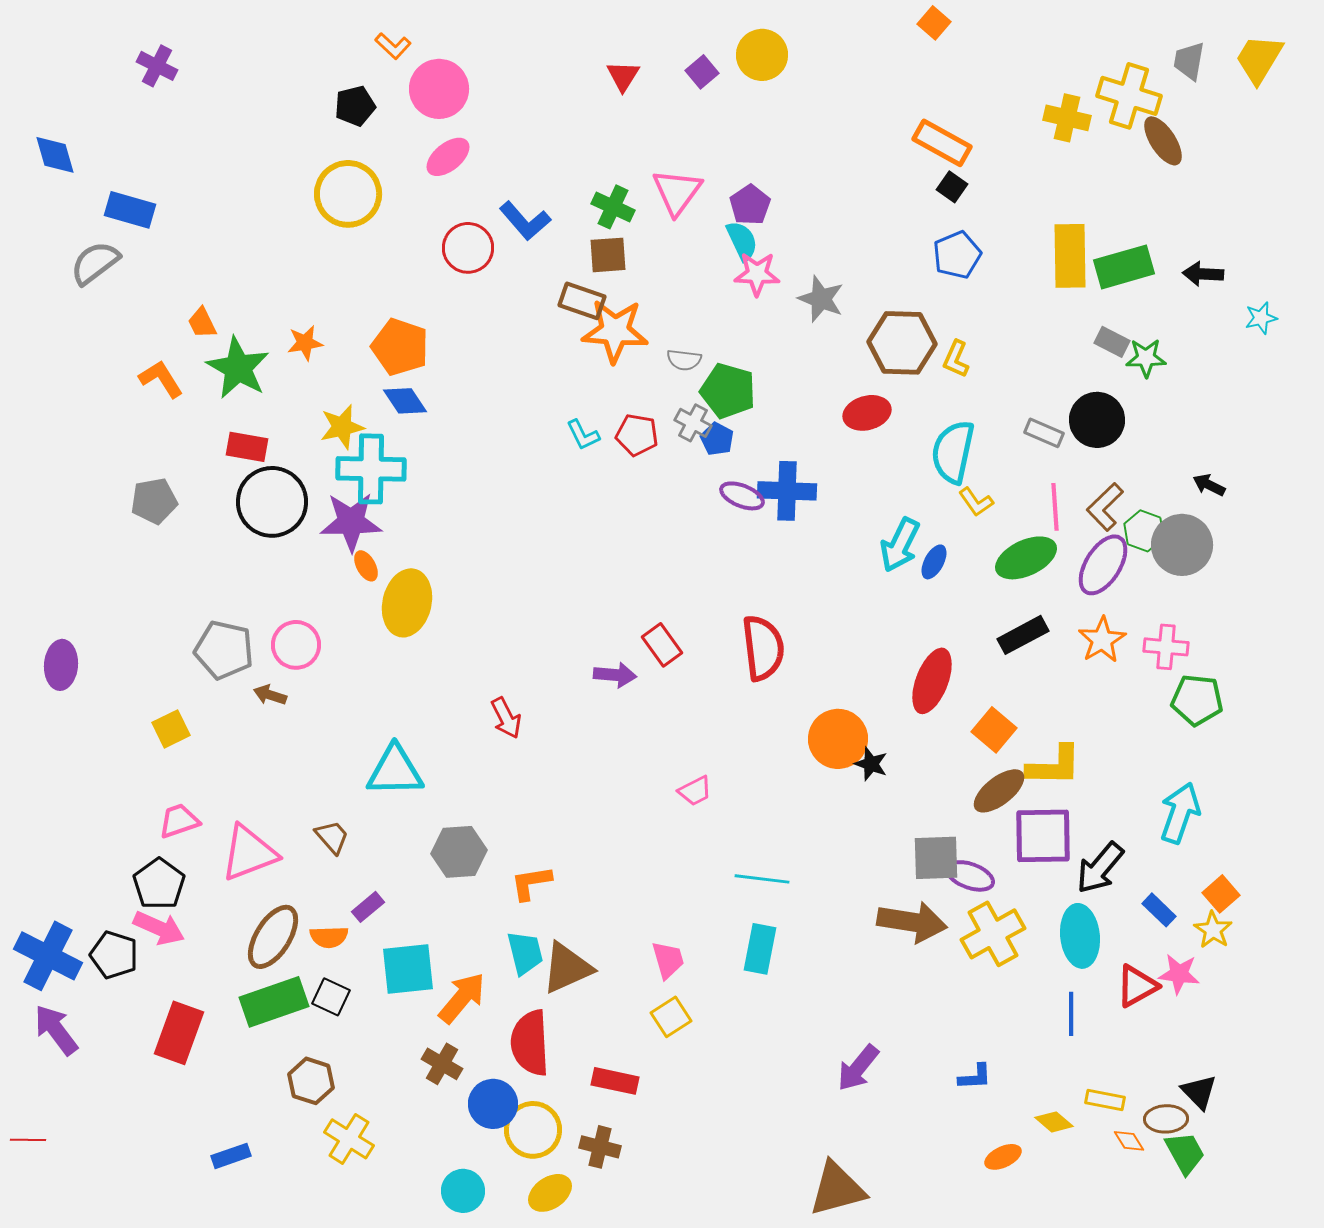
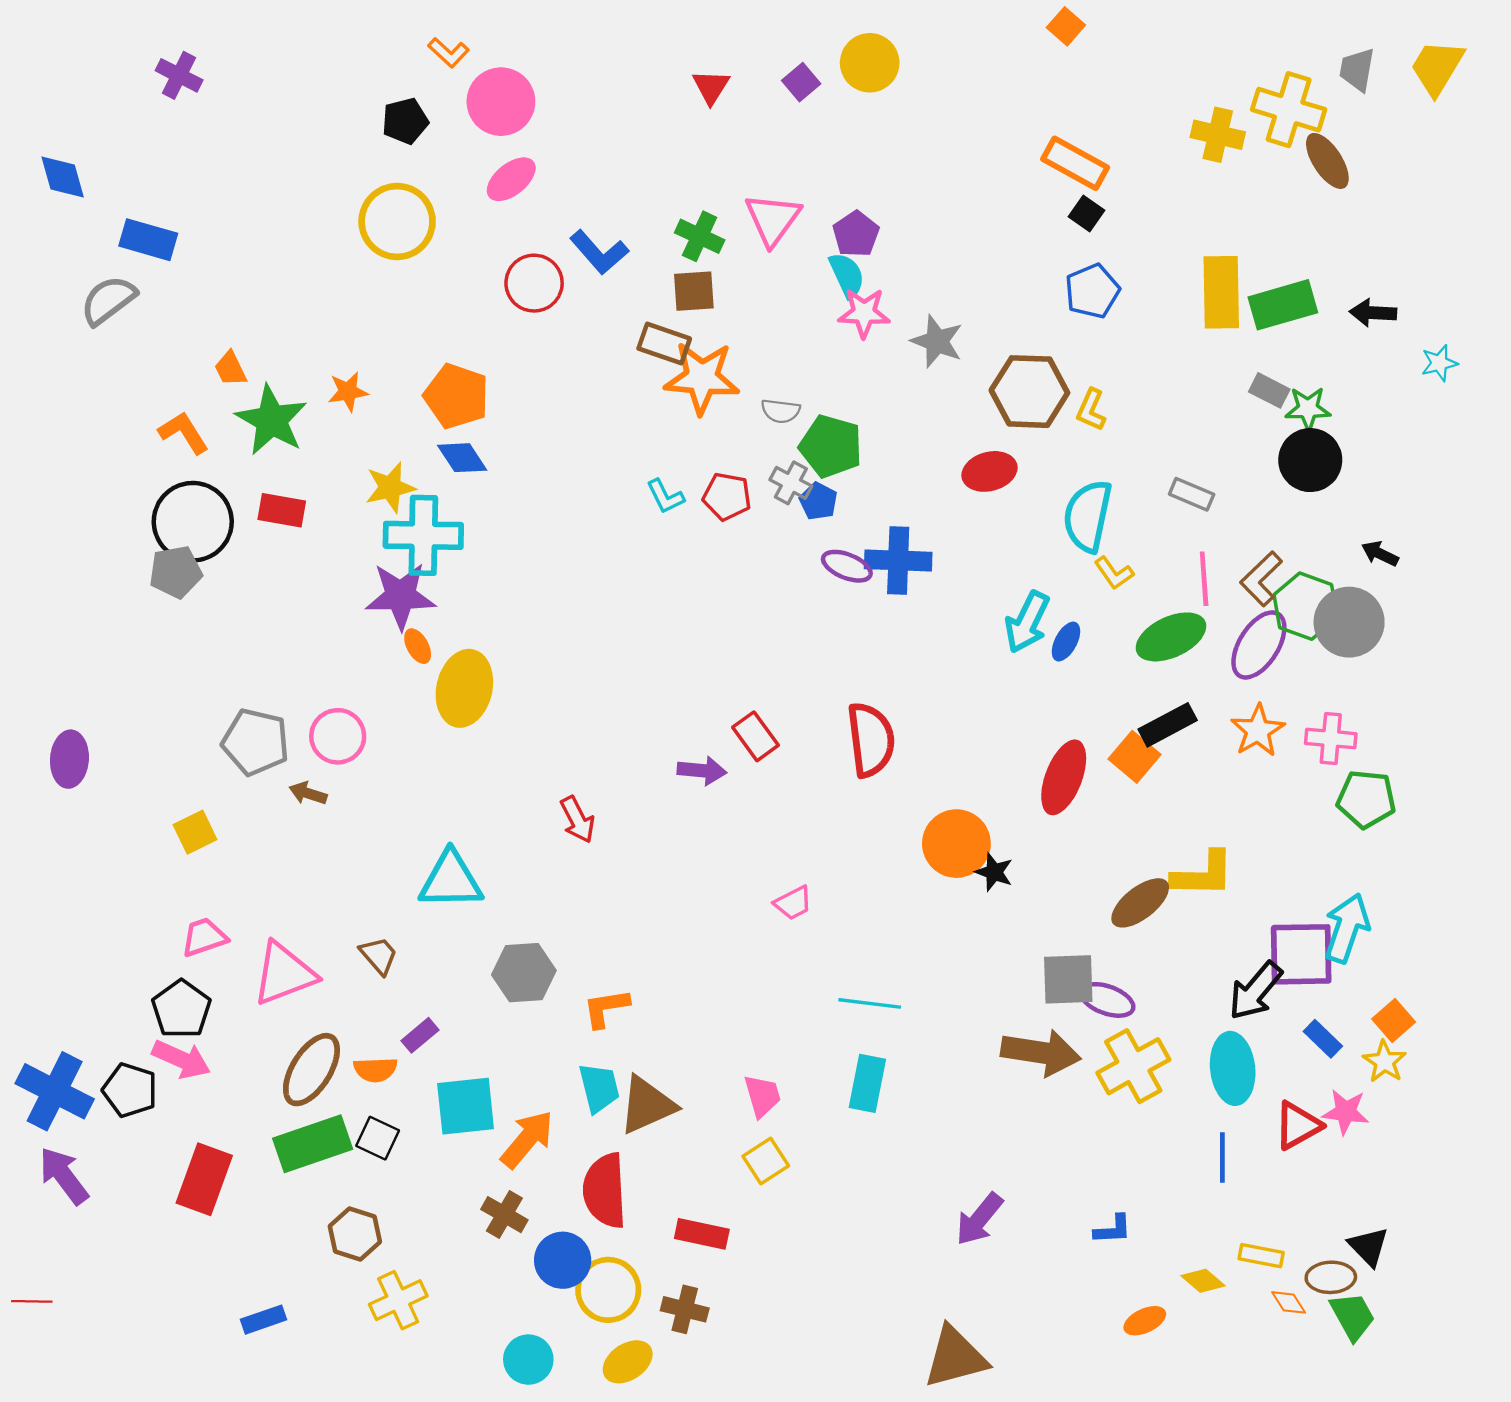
black circle: (1097, 420) -> (1310, 460), moved
black circle: (272, 502) -> (193, 522), moved
green hexagon: (1144, 531) -> (1306, 606), size x1.4
orange square: (994, 730) -> (1134, 757), moved
purple square: (1043, 836) -> (1301, 954), moved
yellow cross: (349, 1139) -> (398, 1300), turned 33

